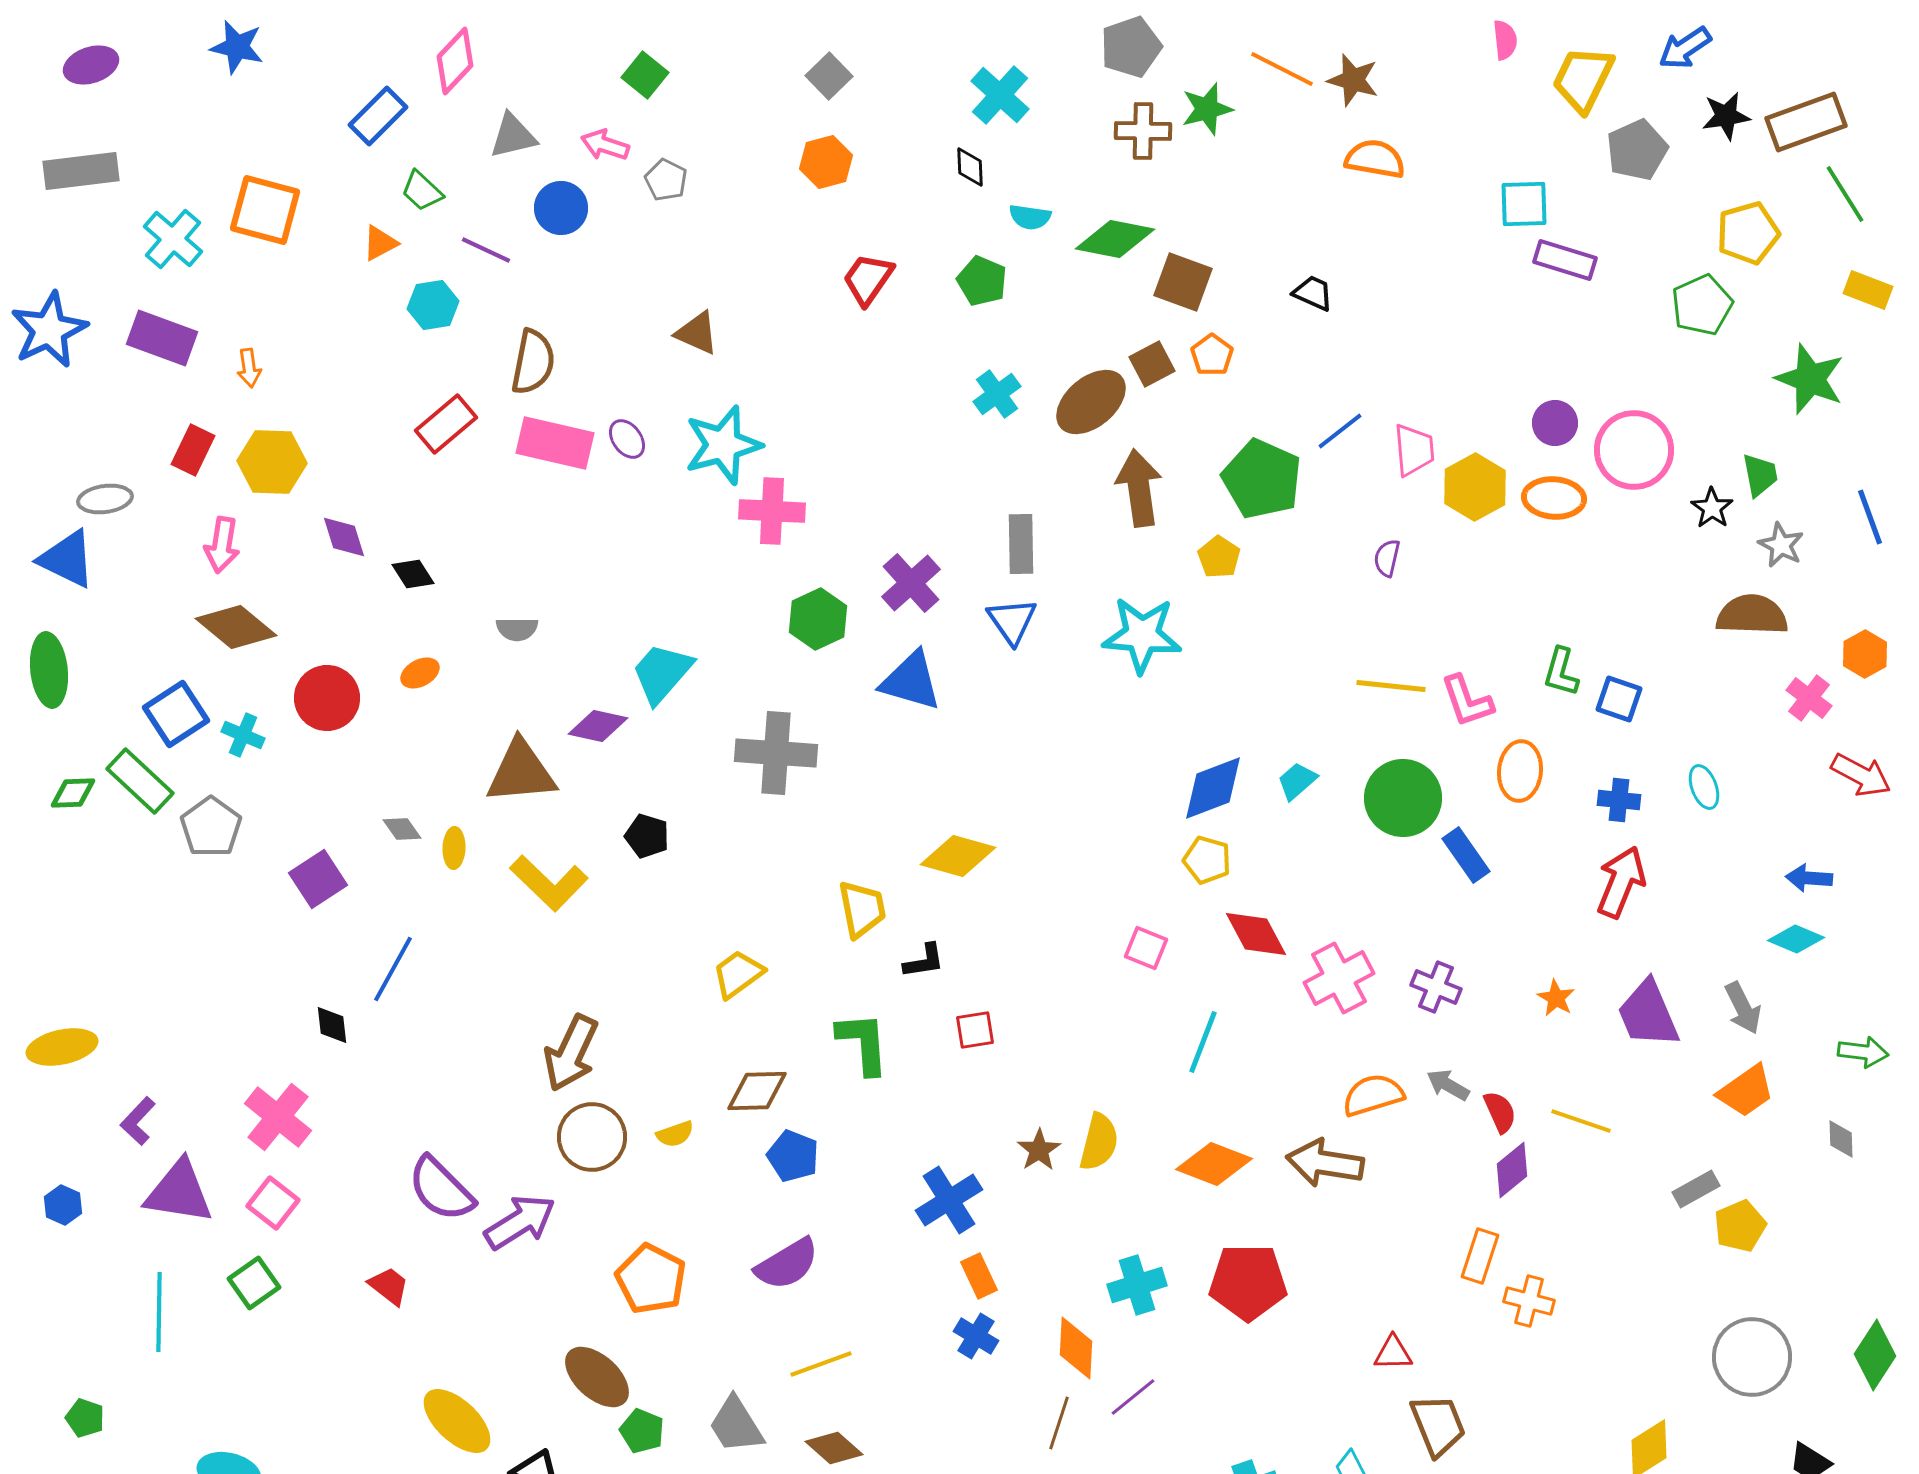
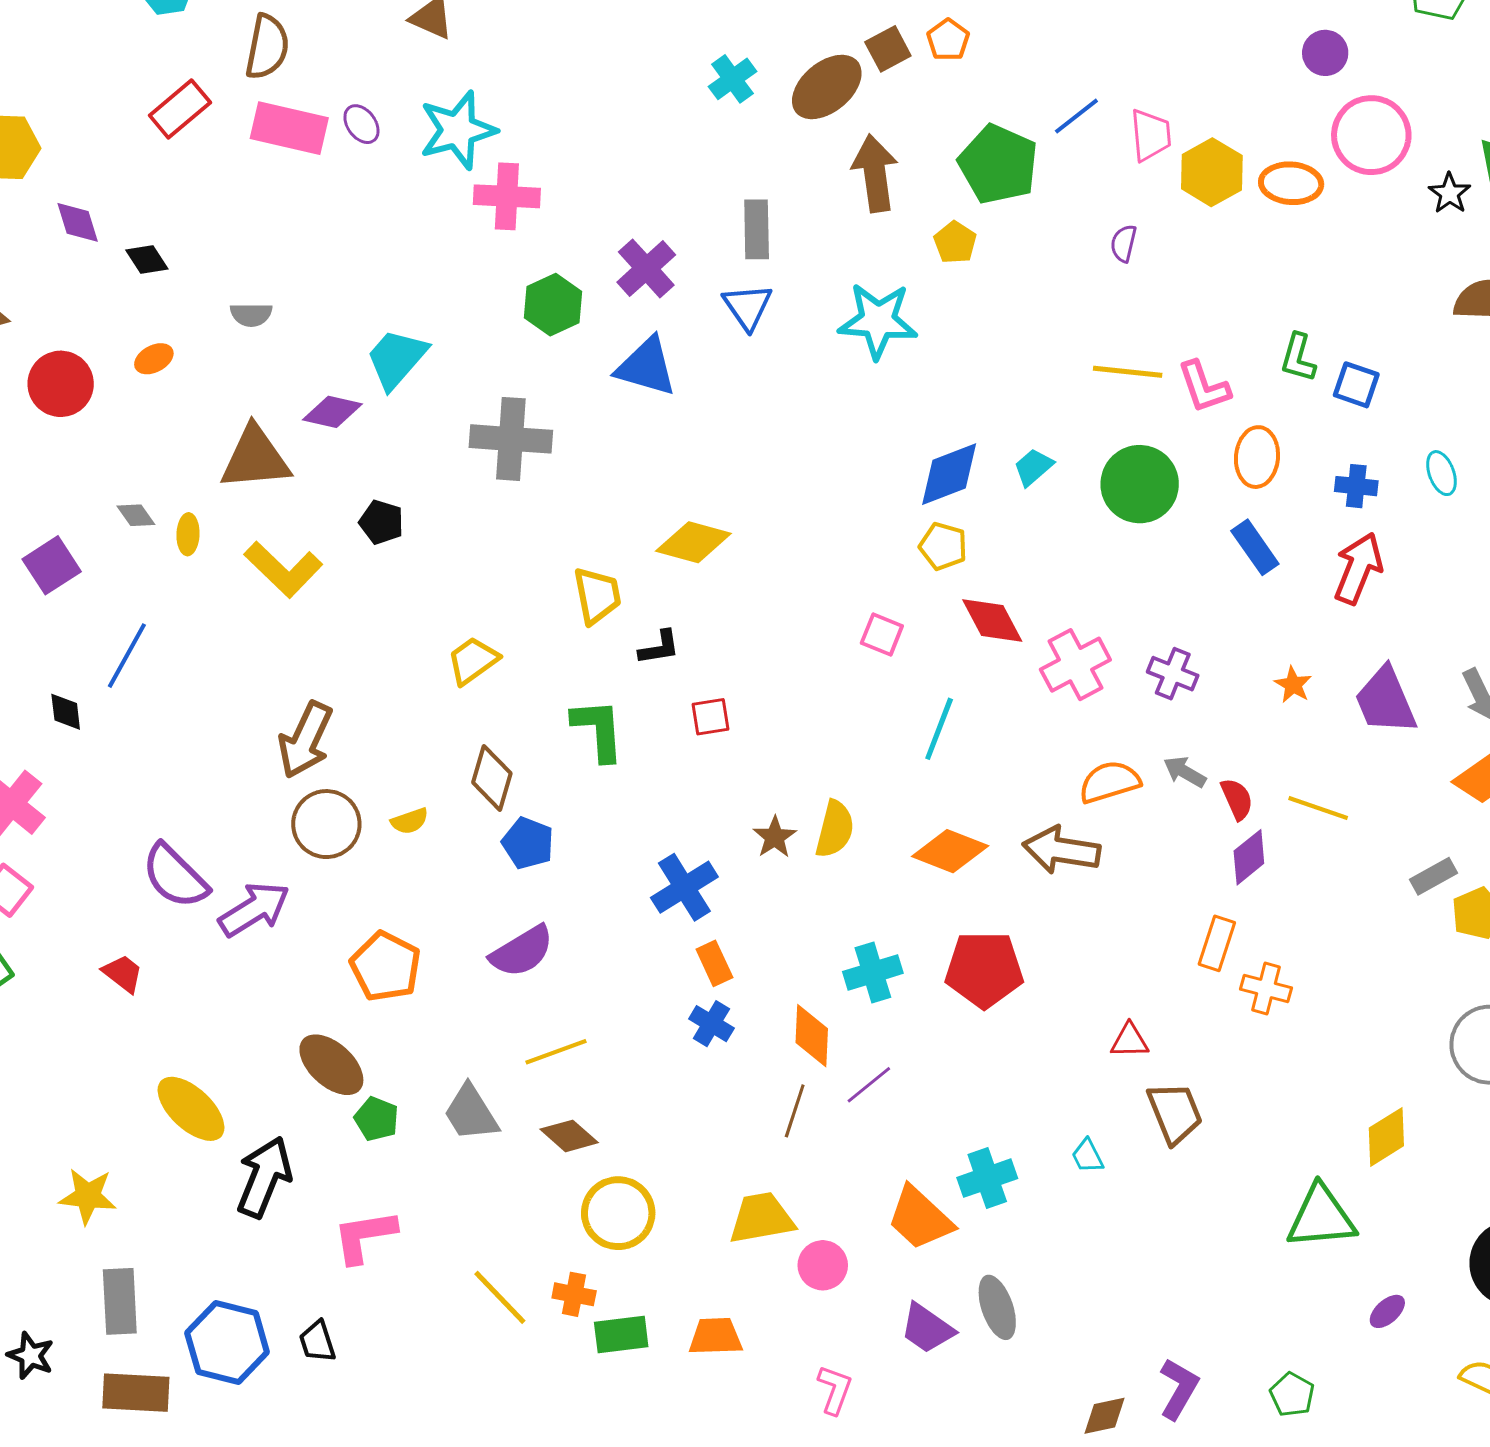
purple circle: (1555, 423) -> (1325, 53), moved
blue rectangle: (1466, 855) -> (1255, 547), moved
brown diamond: (757, 1091) -> (492, 778), turned -72

